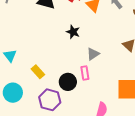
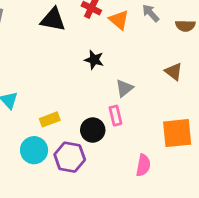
yellow rectangle: (38, 72) -> (50, 119), turned -64
cyan circle: (13, 93) -> (34, 150), moved

